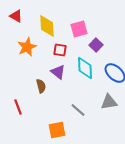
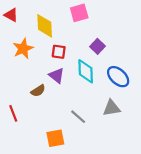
pink square: (79, 29) -> (79, 13), moved
brown semicircle: (41, 86) -> (38, 91), turned 72

